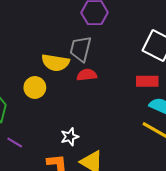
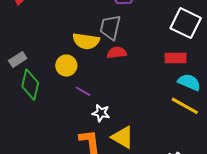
white star: (70, 137) -> (101, 113), turned 30
purple line: (15, 143) -> (83, 91), moved

